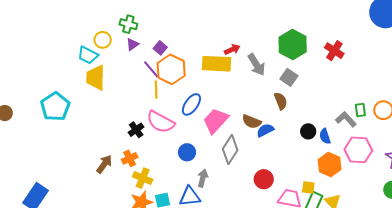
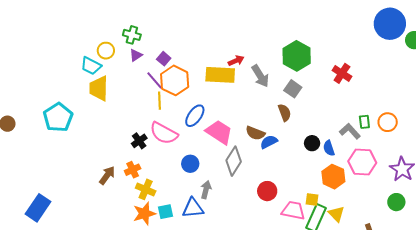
red cross: (334, 51) -> (342, 73), moved
pink trapezoid: (216, 121) -> (219, 132), turned 80

